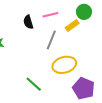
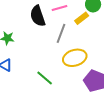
black semicircle: (28, 22) -> (38, 16), size x1.5

